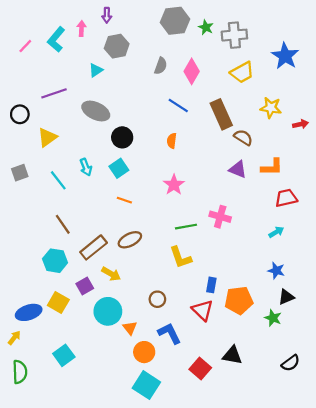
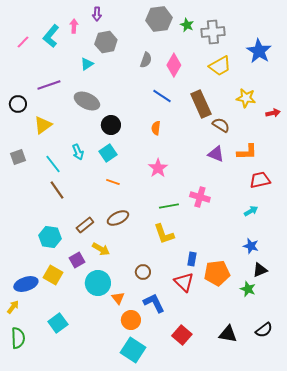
brown line: (63, 224) -> (57, 190), moved
brown rectangle: (94, 247) -> (85, 225), size x0.7
black triangle: (232, 355) -> (228, 334), moved

